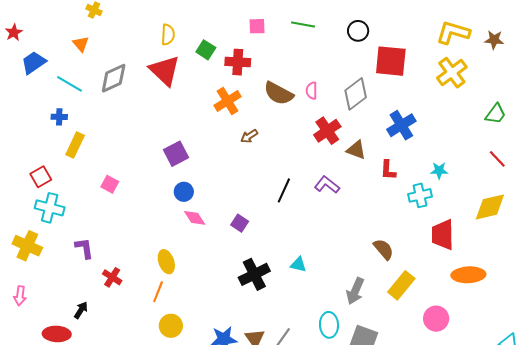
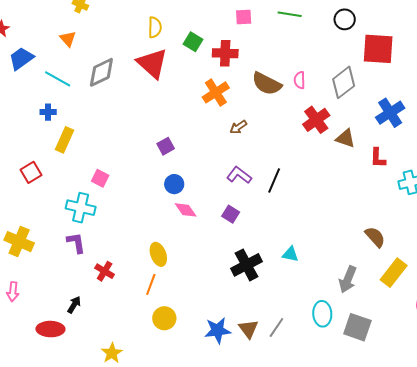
purple square: (176, 154) -> (166, 146), size x0.7
purple L-shape: (327, 185) -> (239, 175), moved
cyan cross: (50, 208) -> (81, 208), moved

